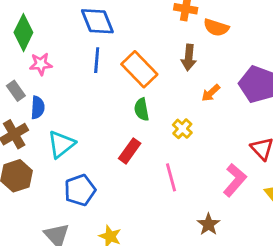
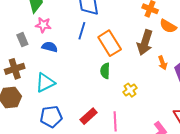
brown arrow: (189, 57) -> (145, 42), size x1.4
orange arrow: (211, 93) -> (163, 63), moved, turned -80
blue semicircle: (38, 108) -> (50, 47), moved, turned -91
red rectangle: (130, 151) -> (89, 116), moved

